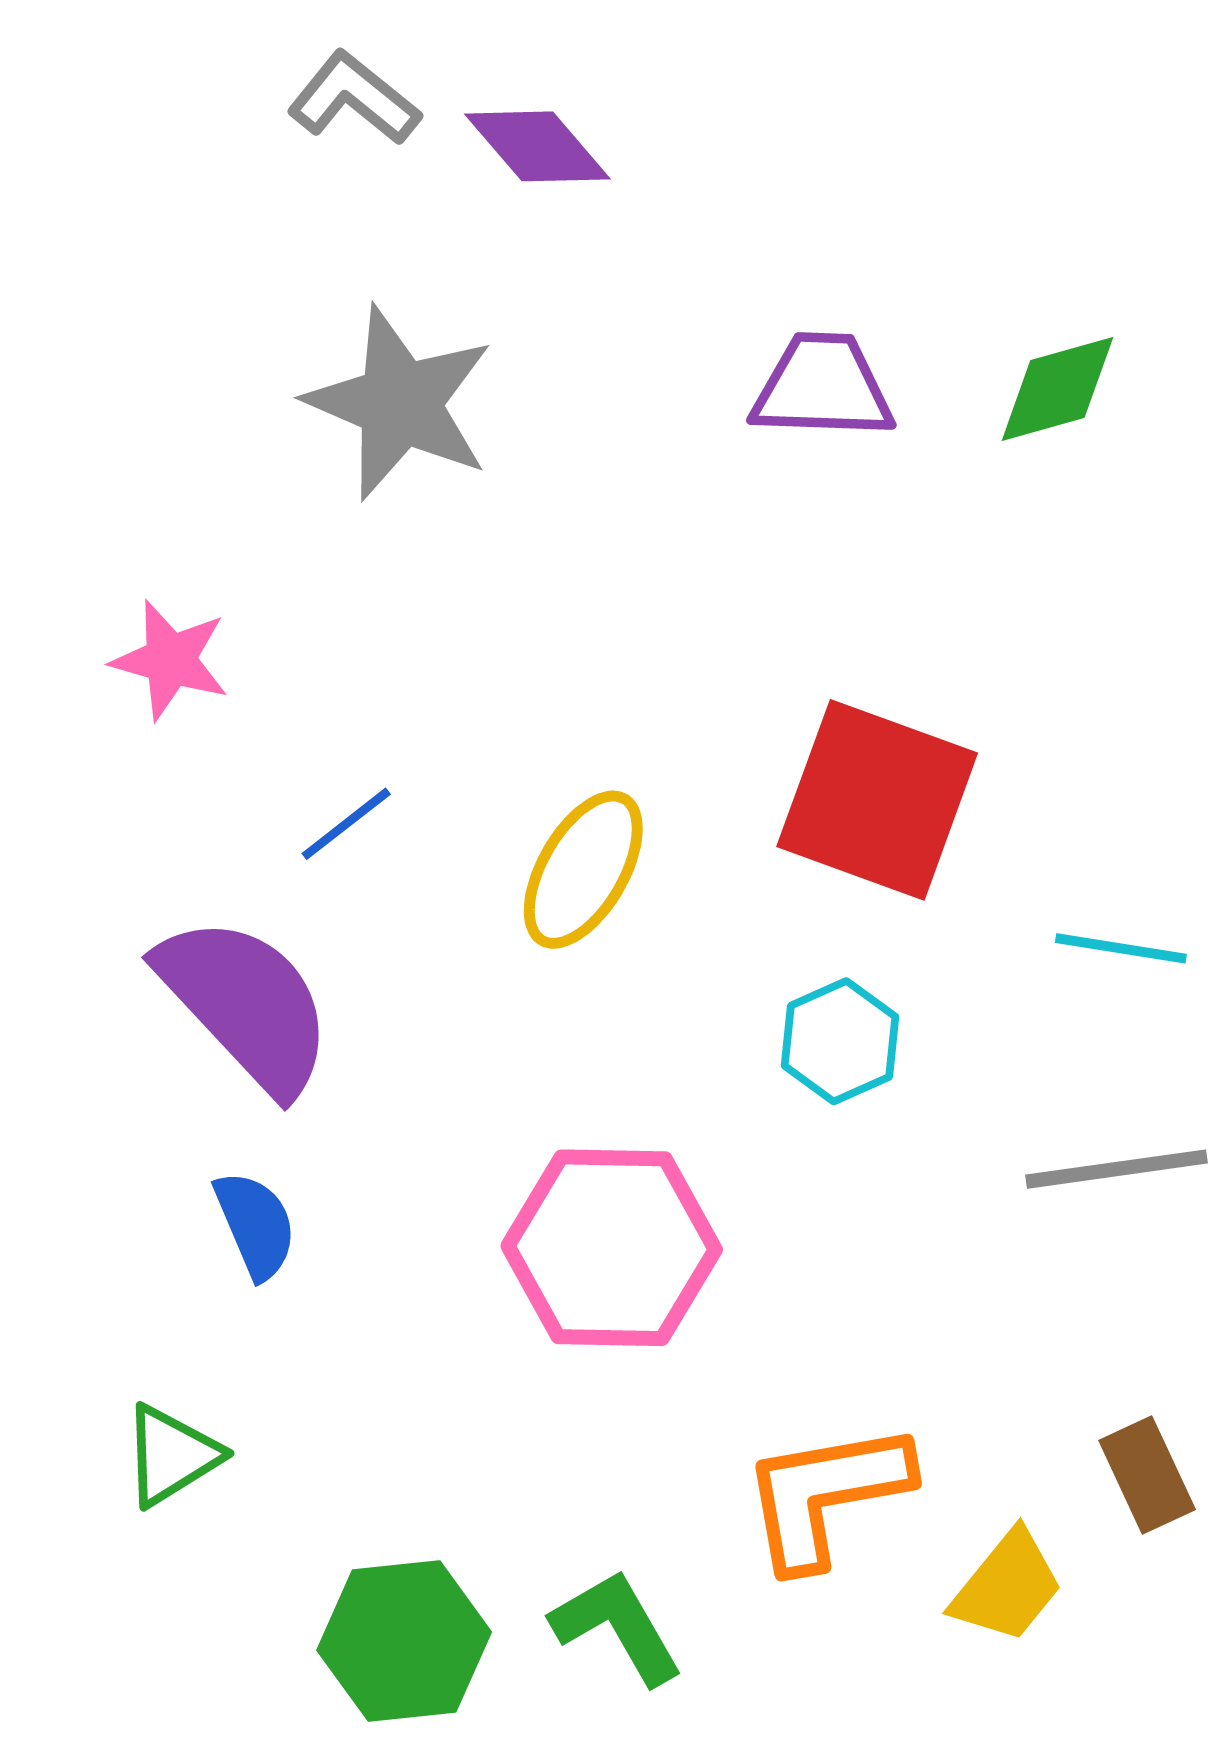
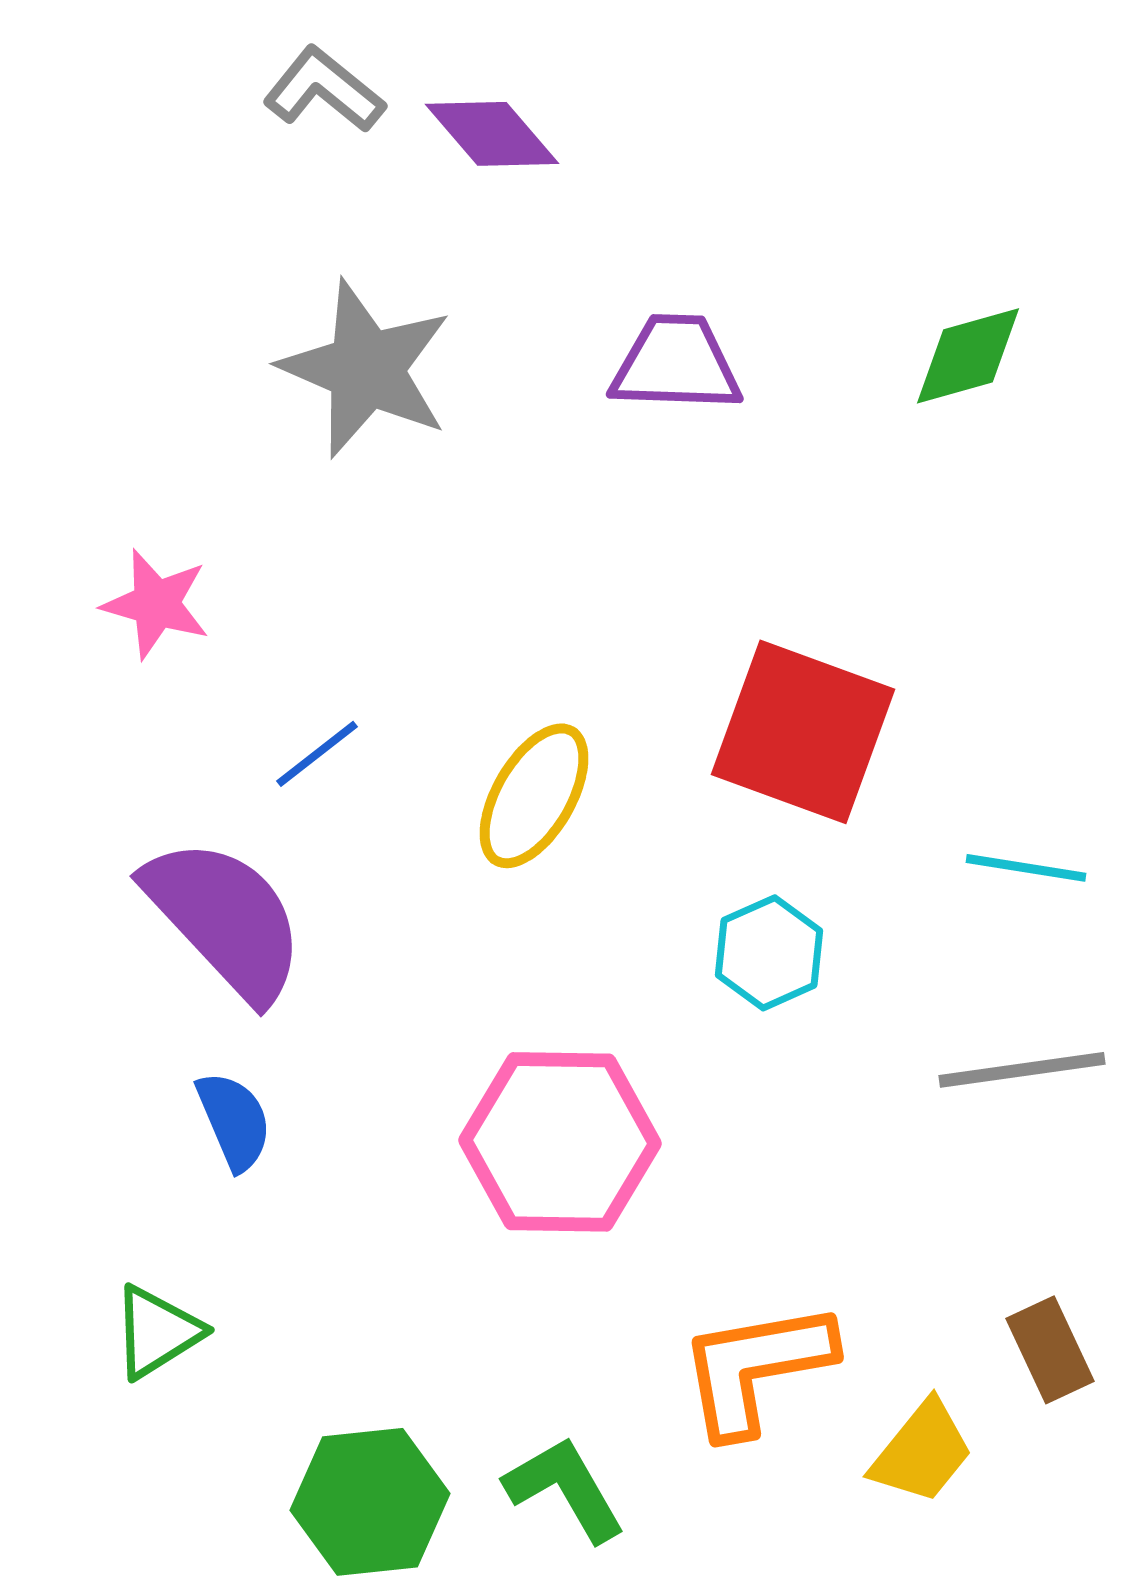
purple trapezoid: (823, 387) -> (676, 364), moved

